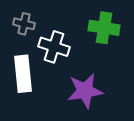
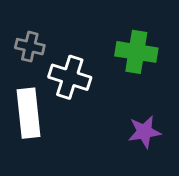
purple star: (85, 91) -> (144, 132), moved, size x0.7

